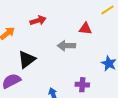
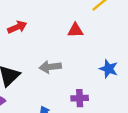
gray arrow: (66, 46) -> (50, 67), moved

